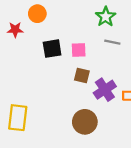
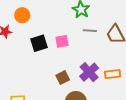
brown square: (82, 75) -> (63, 78), moved, turned -32

